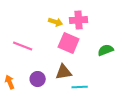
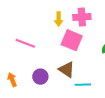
yellow arrow: (56, 22) -> (59, 19), turned 72
brown triangle: (64, 72) -> (67, 70), turned 42

